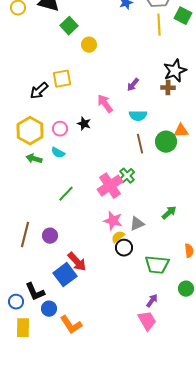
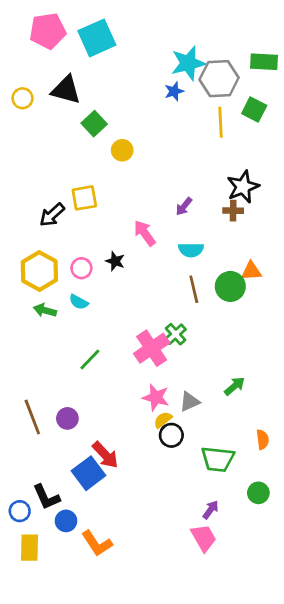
brown line: (25, 235) -> (32, 417), turned -35

